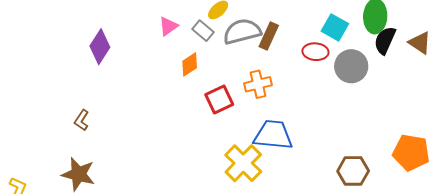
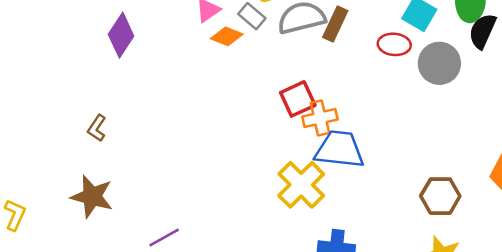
orange diamond: (190, 64) -> (227, 36), moved, turned 55
orange cross: (258, 84) -> (320, 118), moved
red square: (219, 100) -> (298, 99), moved

